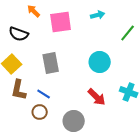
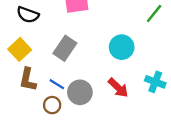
gray rectangle: (51, 63) -> (65, 48), turned 45
gray circle: (74, 121) -> (80, 92), moved

